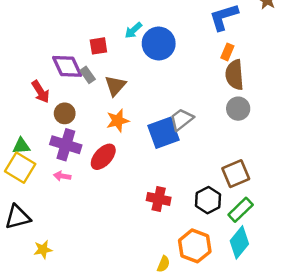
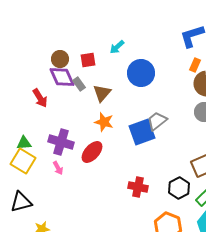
blue circle: (159, 44) -> (141, 73), moved
brown circle: (65, 113) -> (60, 59), moved
orange star: (118, 121) -> (104, 122), turned 30
pink arrow: (62, 176) -> (58, 168), turned -128

